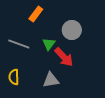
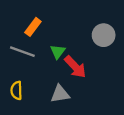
orange rectangle: (36, 14) -> (33, 27), moved
gray circle: (72, 30) -> (104, 35), moved

